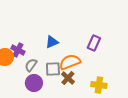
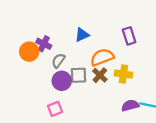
purple rectangle: (94, 43) -> (129, 36), turned -42
gray square: (53, 69) -> (79, 75), moved
yellow cross: (99, 85) -> (123, 74), moved

